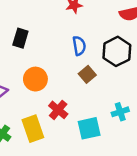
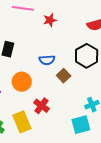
blue semicircle: (79, 46) -> (47, 60), moved, turned 98
cyan square: (89, 128) -> (81, 125), moved

